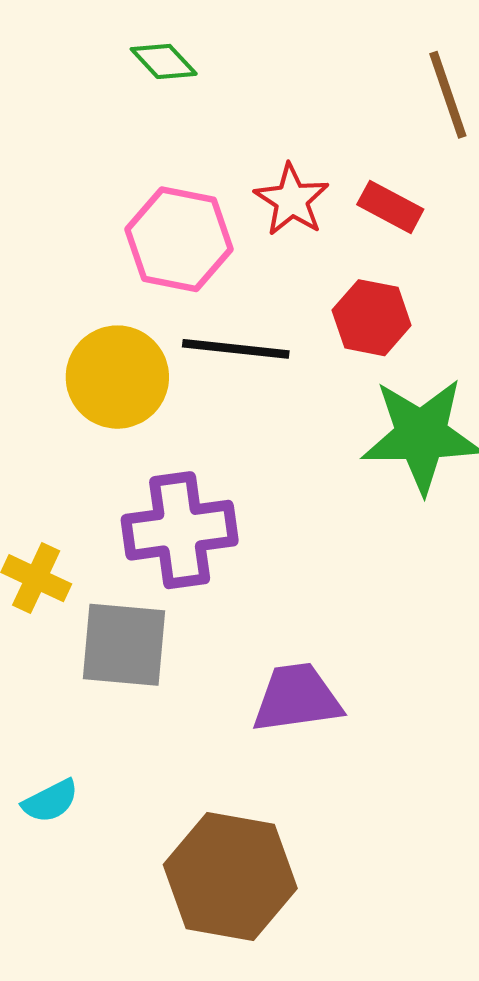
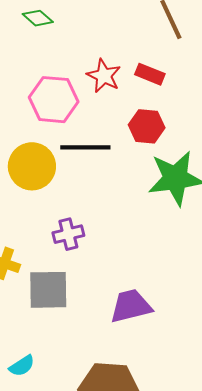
purple cross: (180, 530) -> (68, 234), size x0.6

